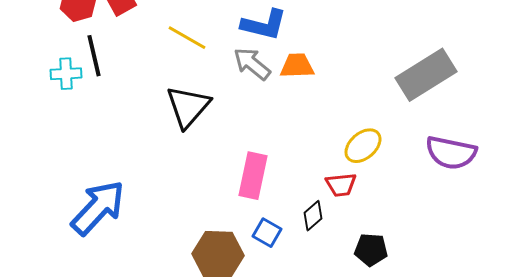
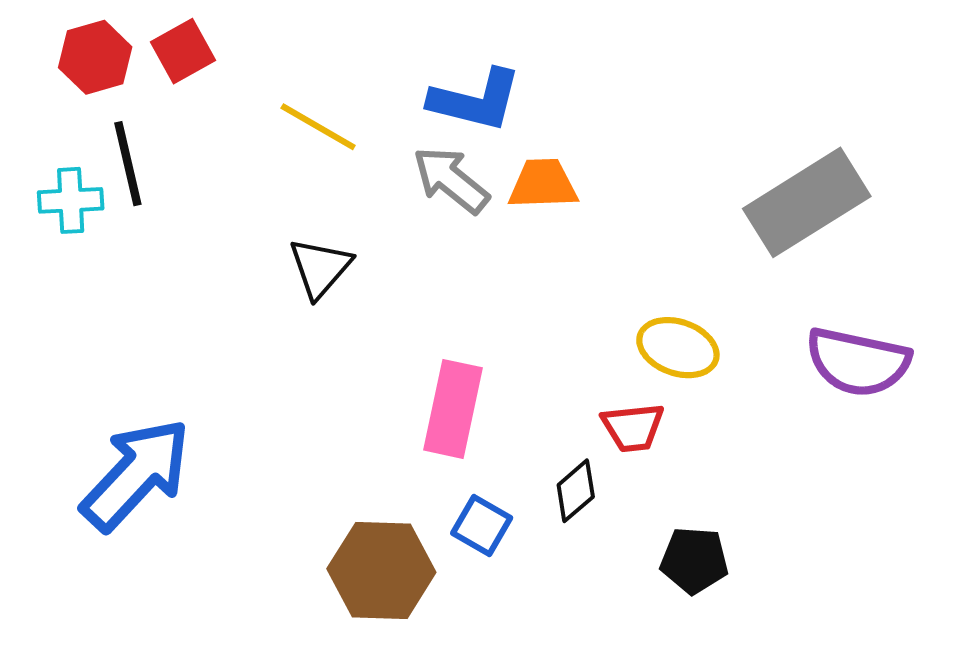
black triangle: (188, 107) -> (320, 268), size x0.7
yellow ellipse: (363, 146) -> (678, 348), turned 60

